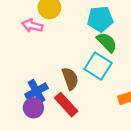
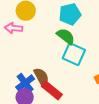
green semicircle: (107, 42) -> (66, 36), moved
brown semicircle: (70, 79) -> (41, 77), moved

